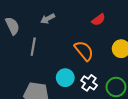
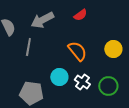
gray arrow: (48, 19) -> (42, 20), size x1.6
red semicircle: (98, 20) -> (80, 15), moved

